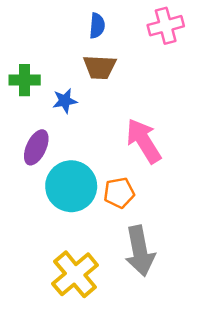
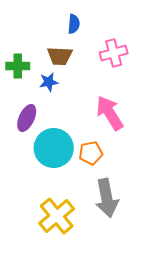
pink cross: (166, 26) -> (114, 53), moved
brown trapezoid: (100, 67) -> (60, 56), moved

